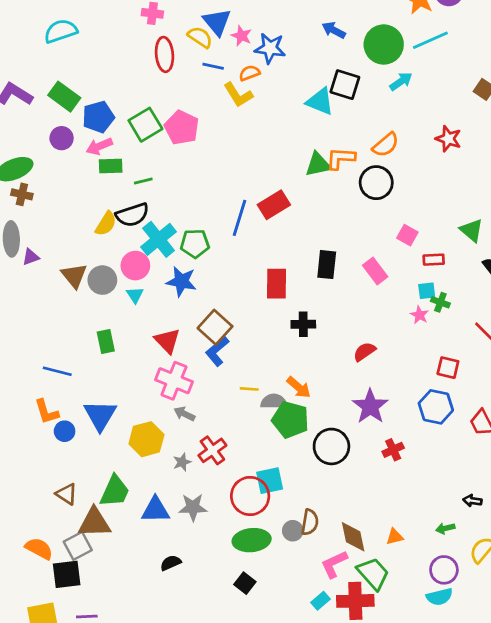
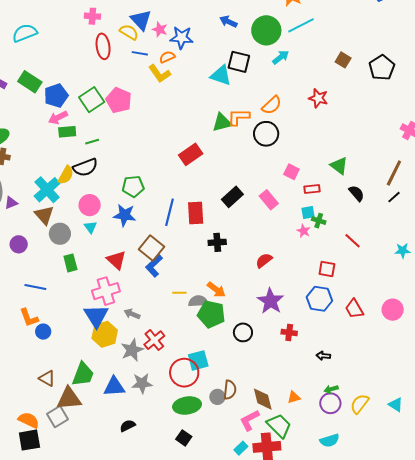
purple circle: (62, 138) -> (19, 244), moved
blue line: (240, 218) -> (169, 212), moved
cyan cross: (159, 239) -> (47, 190), moved
black rectangle: (327, 265) -> (232, 197), turned 45
gray circle: (102, 280) -> (60, 234), moved
pink cross: (174, 381) -> (106, 291), moved, turned -36
blue triangle: (100, 415) -> (96, 316), moved
black circle: (331, 446) -> (243, 332), size x0.7
red cross: (393, 450) -> (289, 333), turned 35
gray star: (182, 462) -> (132, 350), size x1.6
black arrow: (472, 501) -> (323, 356), moved
purple circle: (444, 570) -> (330, 403), moved
black square: (67, 574) -> (29, 440), moved

